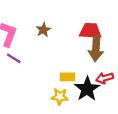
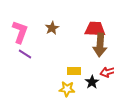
black star: (87, 89) -> (92, 82), size x0.6

